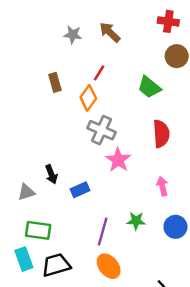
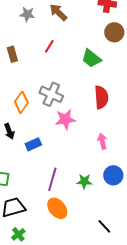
orange diamond: (88, 98) -> (21, 102), moved
pink star: (118, 160) -> (65, 119), turned 30
green star: (136, 221) -> (84, 181), moved

